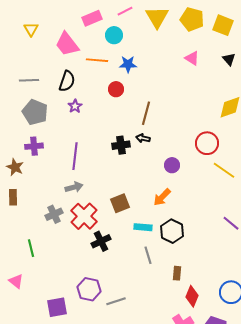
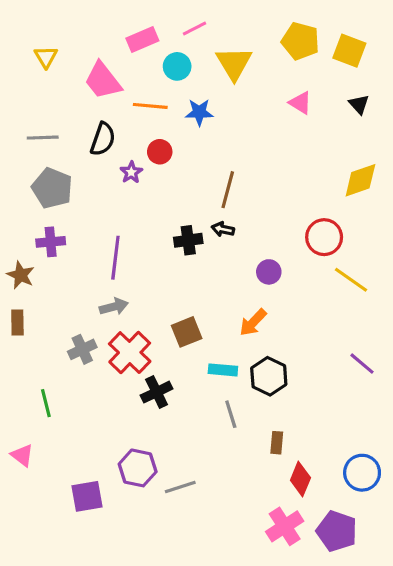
yellow triangle: (157, 17) -> (234, 63), moved
red circle: (116, 89) -> (160, 152), moved
purple star: (75, 106) -> (131, 172), moved

